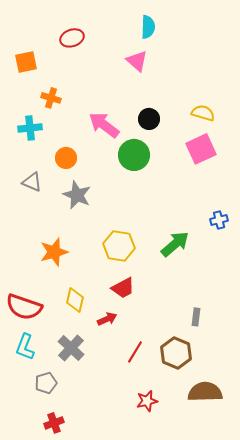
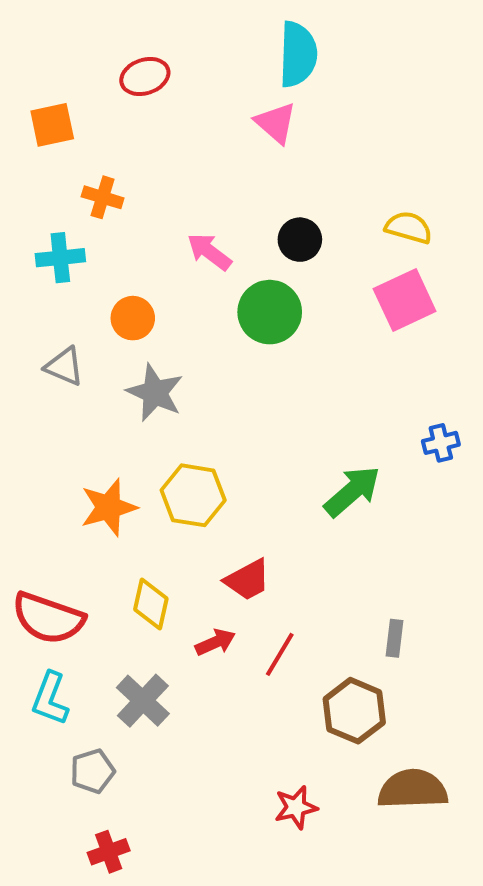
cyan semicircle: (148, 27) -> (298, 54), size x1.4
pink arrow: (104, 125) -> (209, 252), size x0.7
yellow hexagon: (119, 246) -> (193, 495), moved
red line: (135, 352) -> (280, 654), moved

